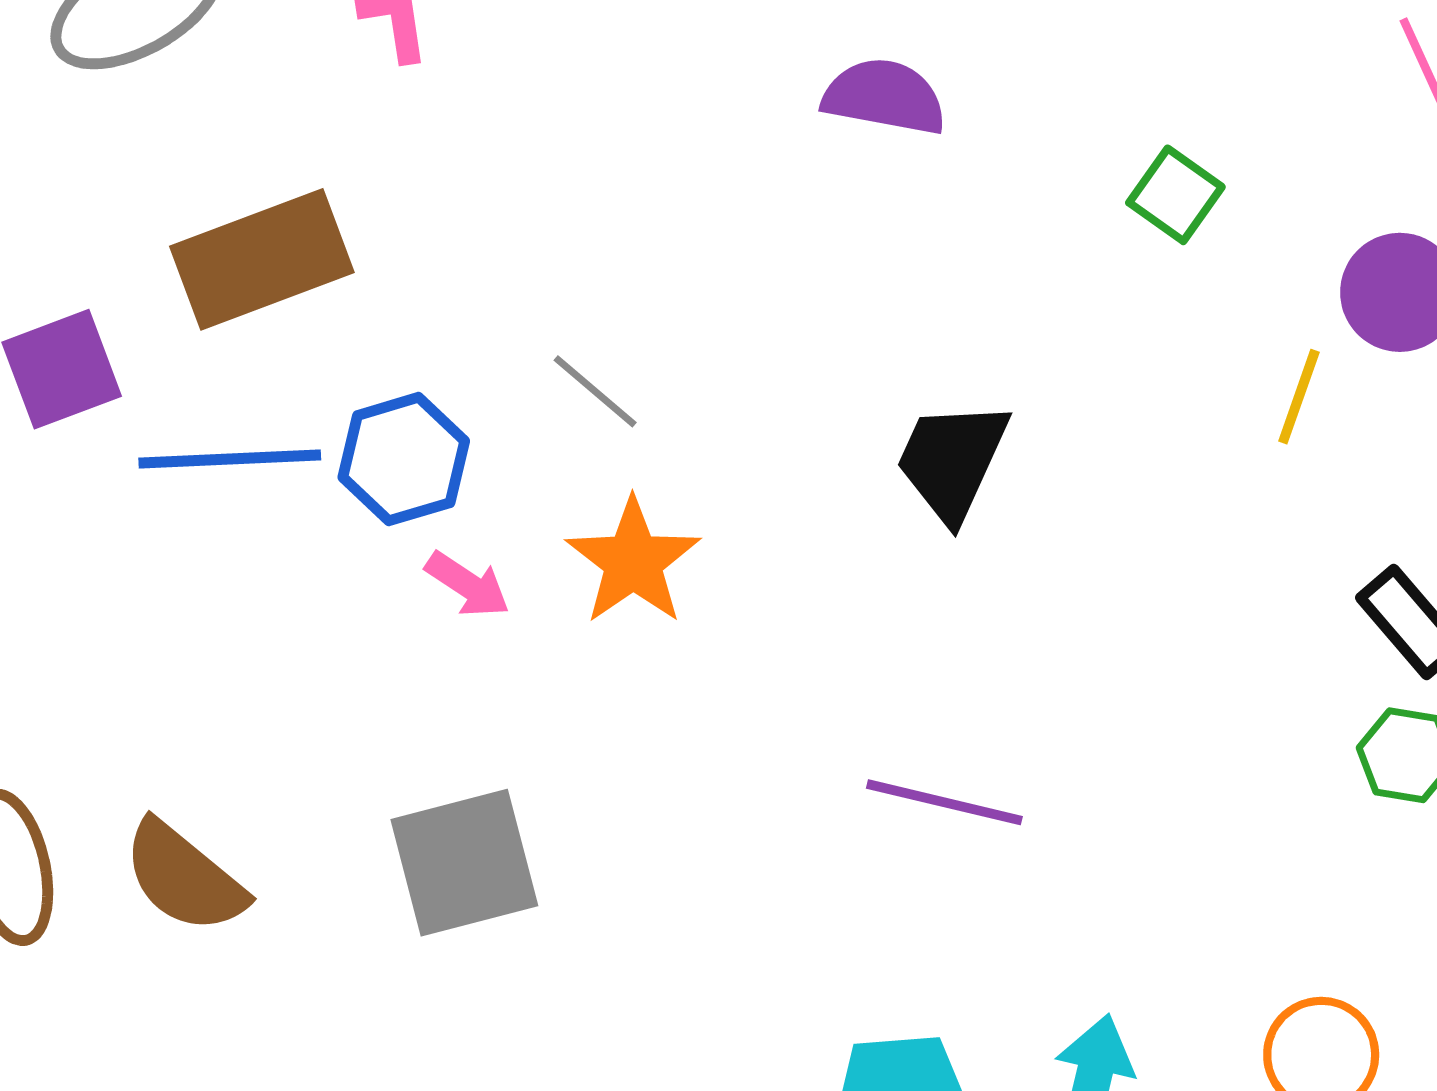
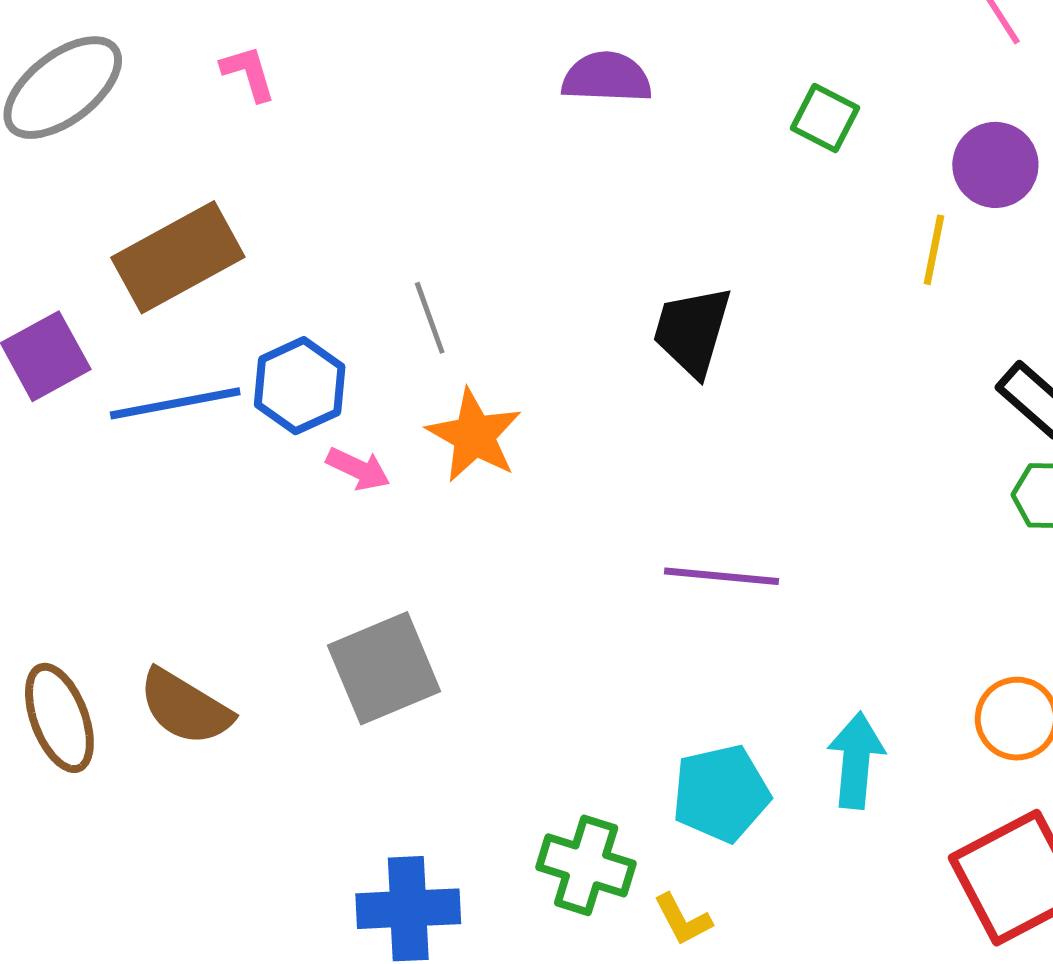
gray line: (595, 391) -> (430, 318), turned 38

